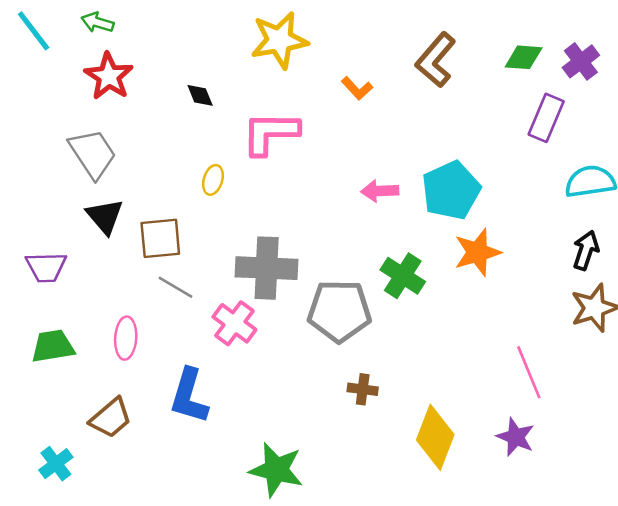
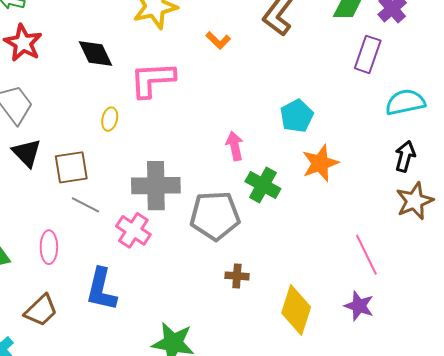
black diamond: (200, 95) -> (96, 53), size x1.6
cyan pentagon: (451, 190) -> (297, 116), size x0.7
pink arrow: (380, 191) -> (235, 146), moved, turned 84

